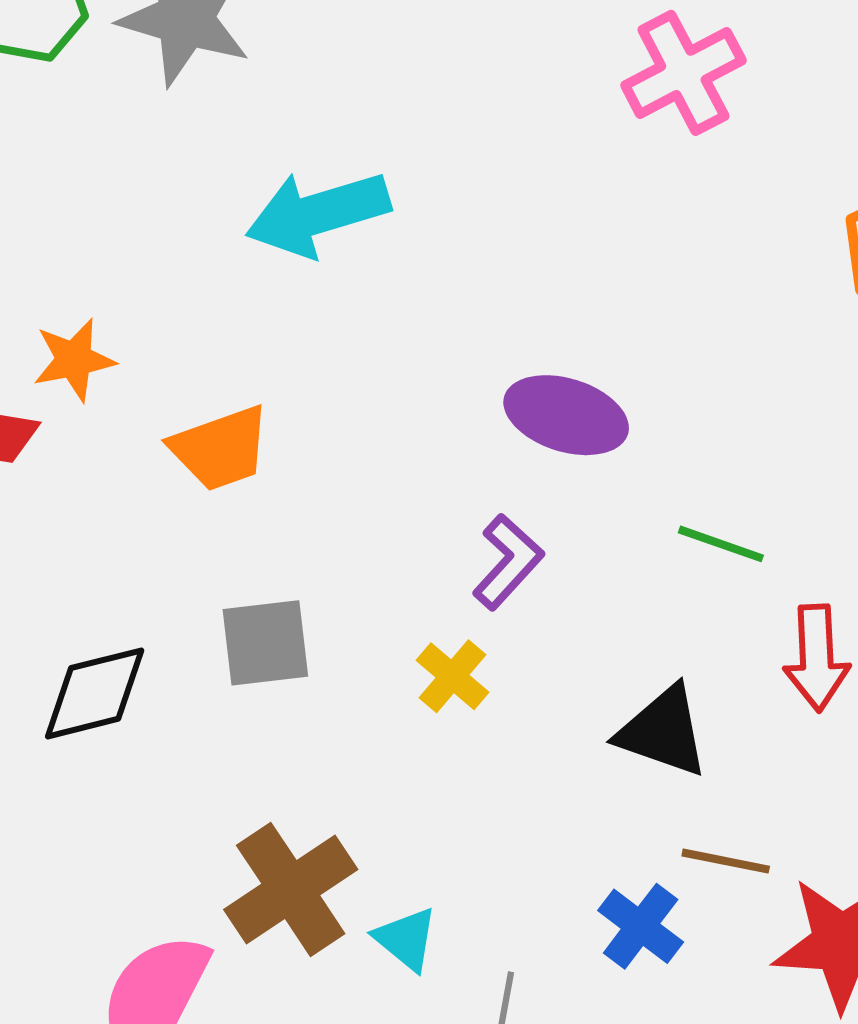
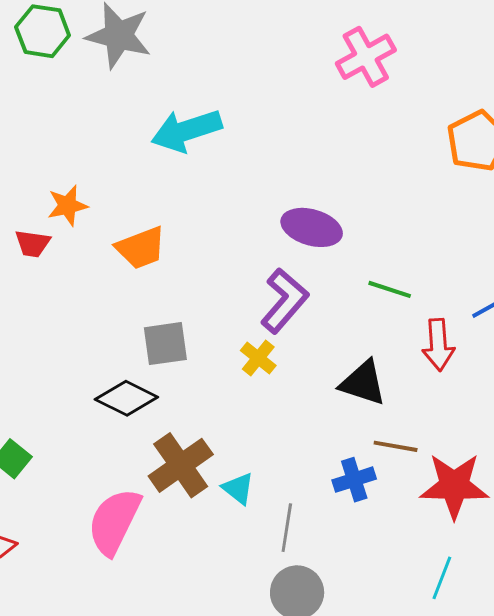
purple L-shape: (508, 562) -> (284, 301), size x1.4
black diamond: (95, 693) -> (126, 398), moved, turned 42
blue cross: (641, 926) -> (354, 480), turned 36

